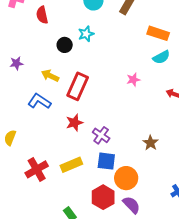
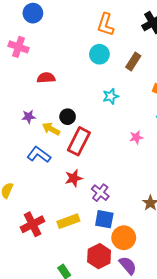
red semicircle: (42, 15) -> (46, 78), moved, turned 96
cyan star: (86, 34) -> (111, 96), moved
black circle: (65, 45) -> (68, 117), moved
purple star: (16, 63) -> (29, 117), moved

